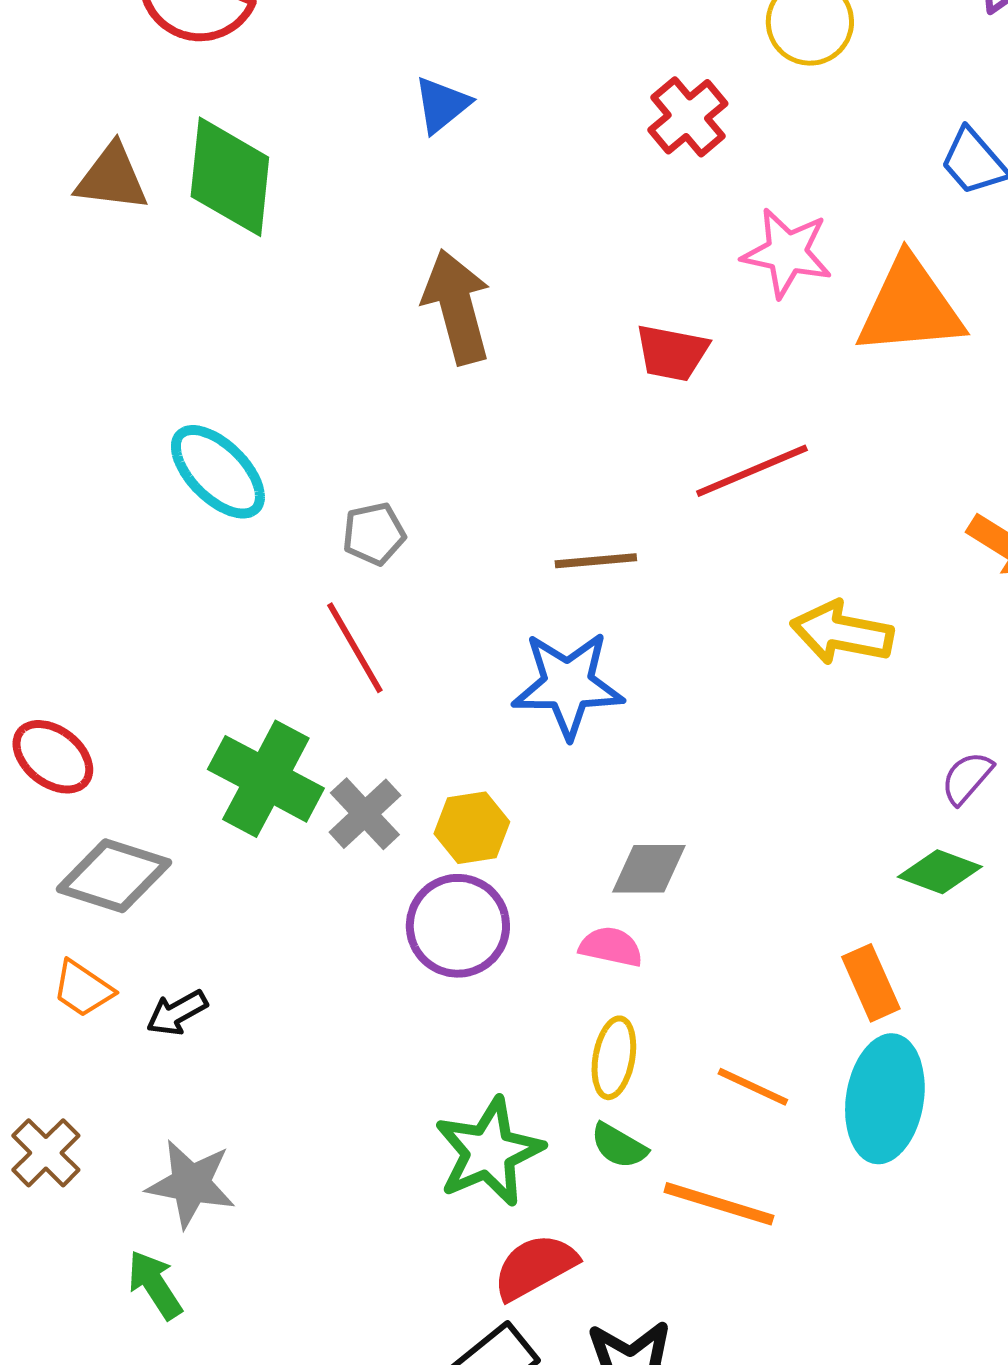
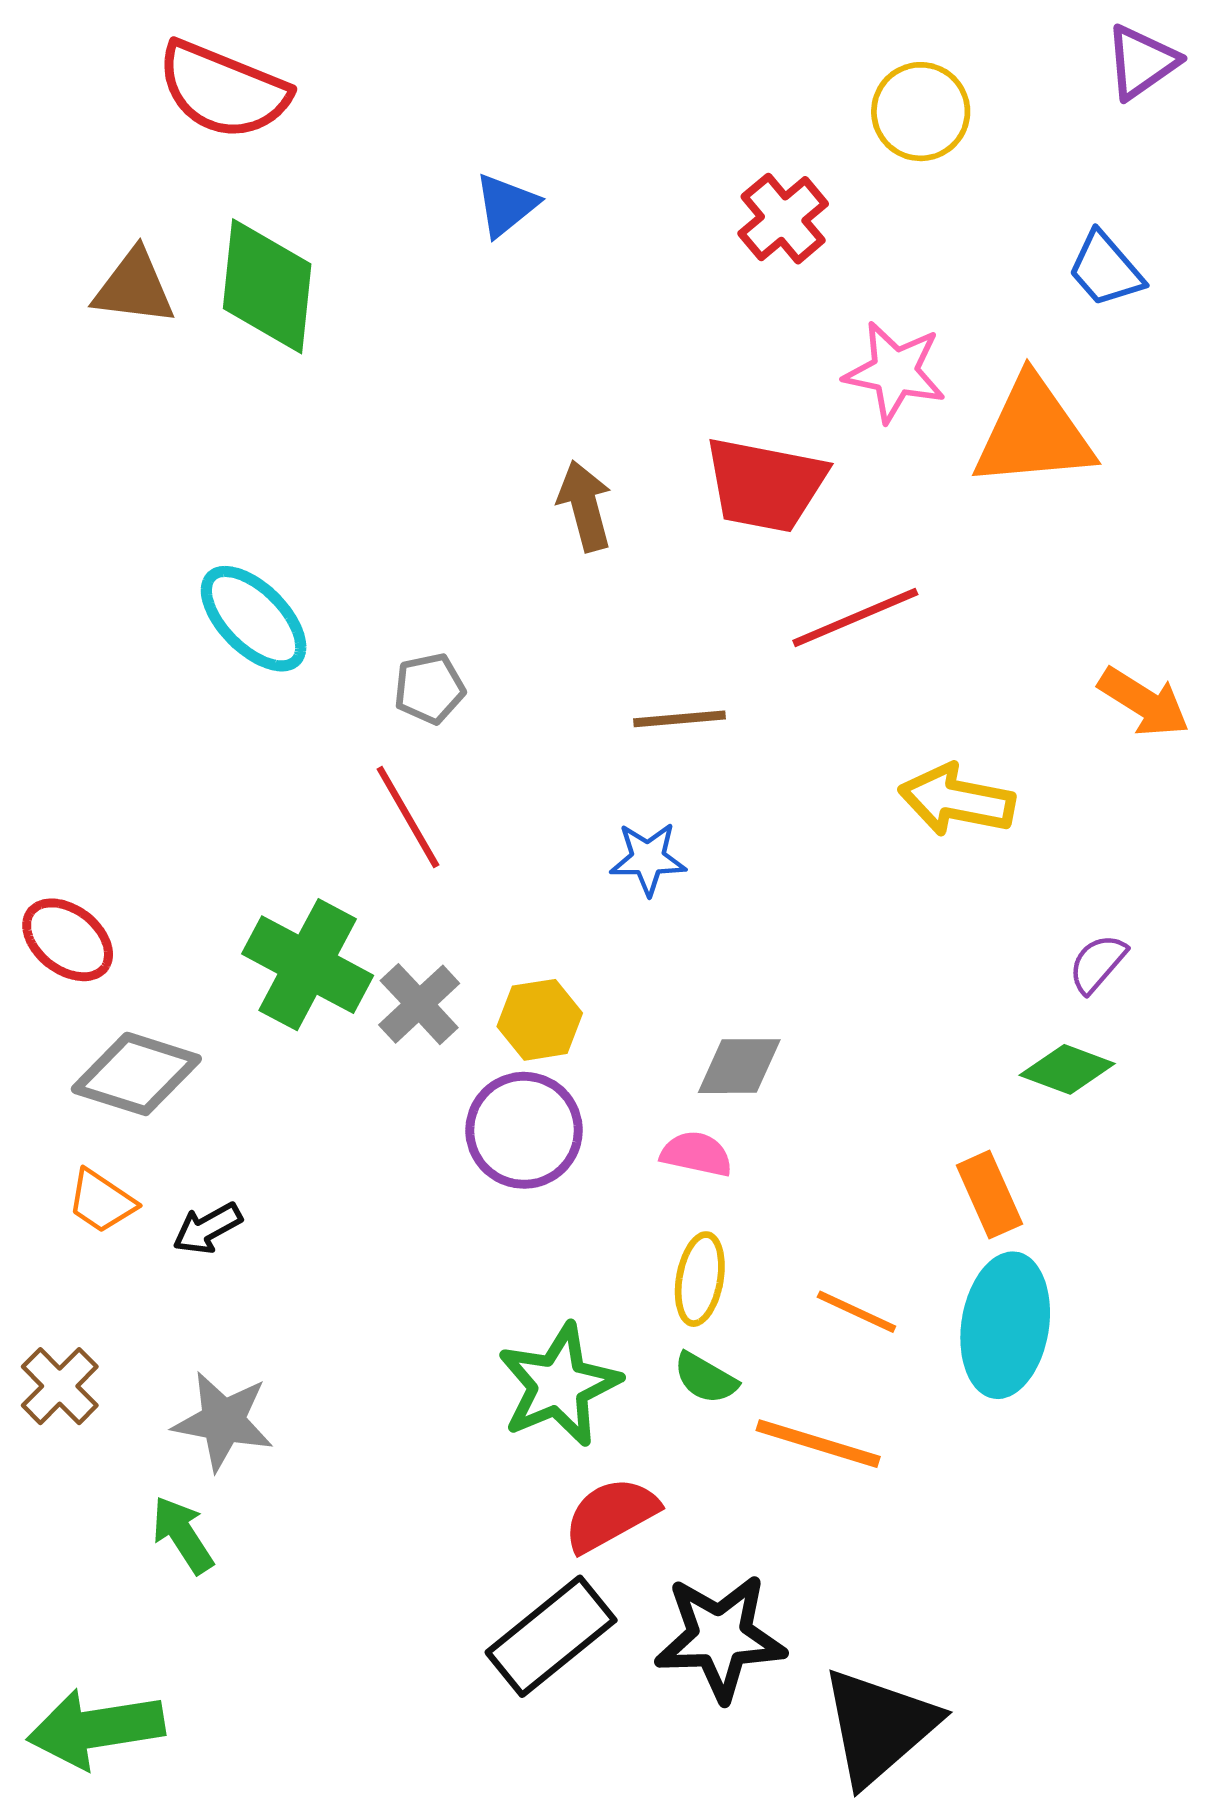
brown arrow: (457, 307) -> (585, 506), moved, size x0.7
red trapezoid: (672, 353) -> (765, 485), size x1.5
blue star: (568, 685) -> (648, 859), size x0.6

